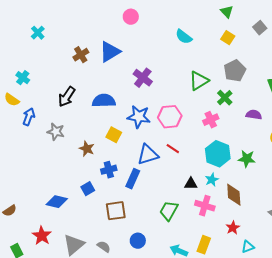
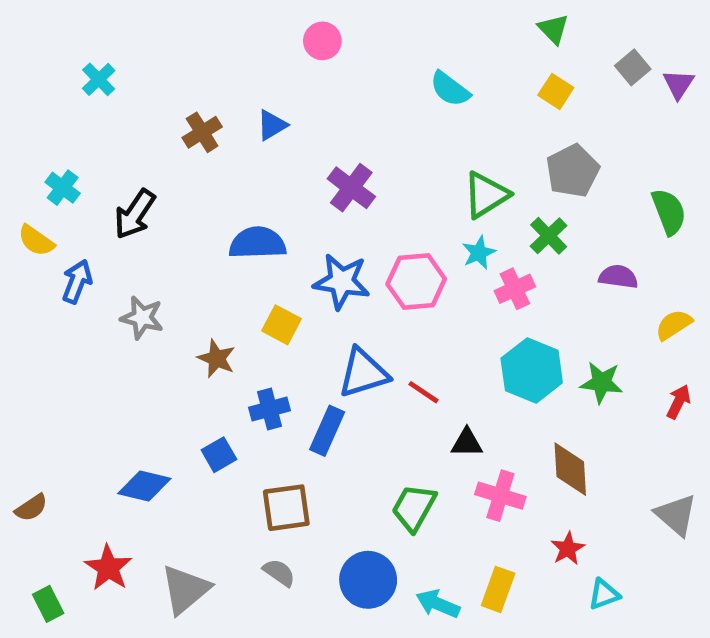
blue triangle: (110, 52) -> (272, 125), size x0.6
black arrow: (67, 97) -> (135, 214), moved
red line: (173, 149) -> (423, 392), moved
cyan star: (212, 180) -> (479, 253), moved
blue circle: (138, 241) -> (368, 580), moved, size x1.5
gray semicircle: (104, 247) -> (279, 573), moved

